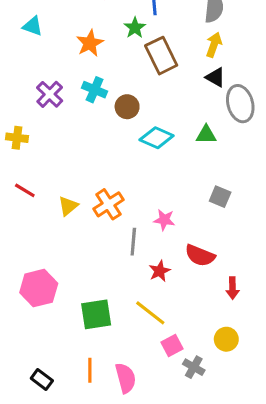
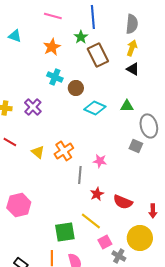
purple cross: (50, 94) -> (33, 107), moved
gray ellipse: (240, 104) -> (149, 126), moved
yellow triangle: (68, 206) -> (38, 152), turned -40
red semicircle: (200, 256) -> (123, 202), moved
red arrow: (232, 288) -> (153, 211), moved
green square: (96, 314) -> (65, 232), moved
yellow circle: (226, 339) -> (140, 238), size x1.6

